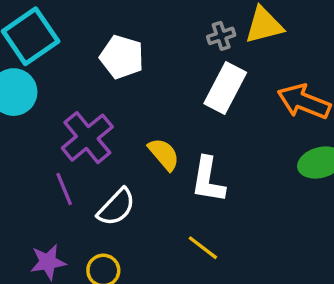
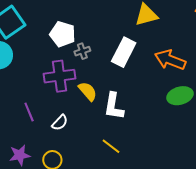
gray cross: (221, 36) -> (82, 51), moved
purple cross: (87, 138) -> (60, 76), moved, turned 32
white semicircle: (116, 207) -> (60, 123), size x0.7

